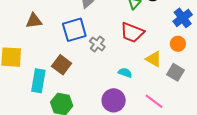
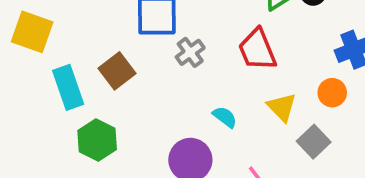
red trapezoid: (132, 32) -> (257, 50), turned 30
cyan rectangle: (38, 81) -> (68, 87), turned -45

